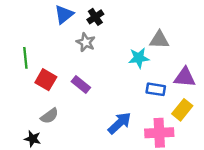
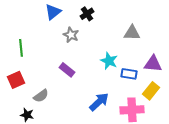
black cross: (95, 17) -> (87, 14), moved
cyan star: (139, 58) -> (109, 61), moved, turned 30
red square: (46, 80) -> (16, 80), moved, turned 36

